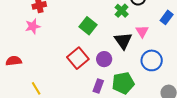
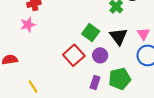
green square: (88, 26) -> (91, 33), moved
pink triangle: (142, 31) -> (143, 34), moved

